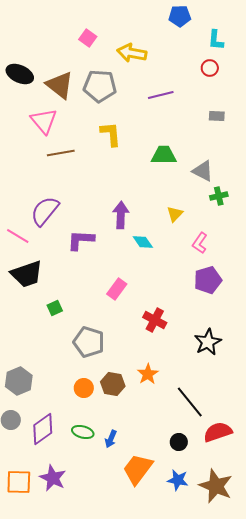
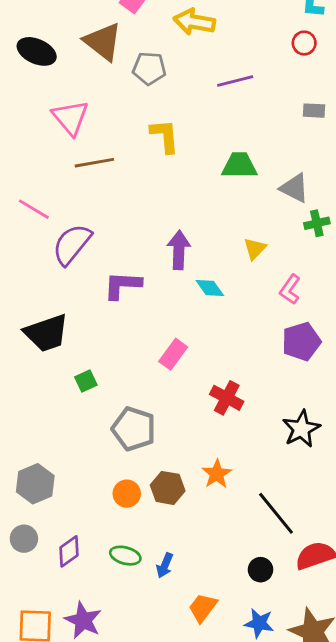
brown triangle: (60, 85) -> (103, 42), moved
gray pentagon: (100, 86) -> (149, 68), size x0.7
pink line: (18, 236) -> (34, 209), moved
purple diamond: (43, 429) -> (69, 551), size x0.7
orange trapezoid: (138, 469) -> (203, 608), size x0.7

